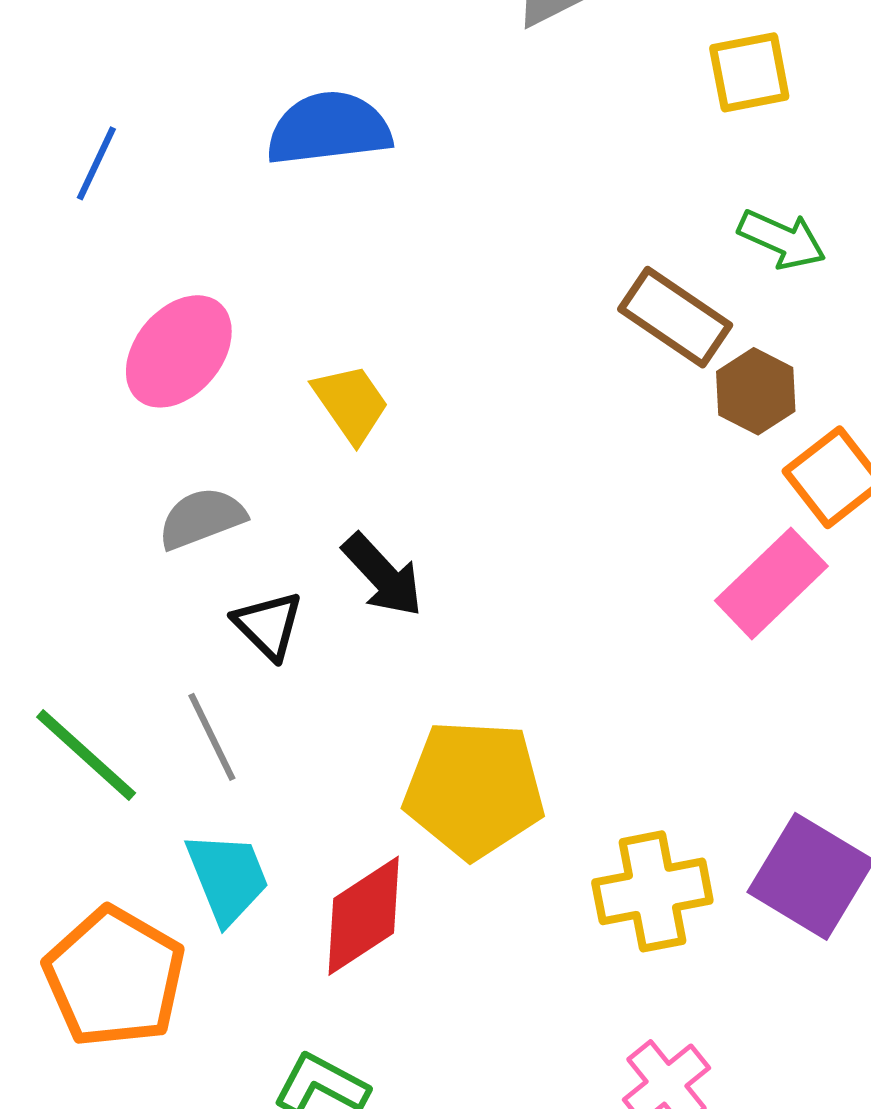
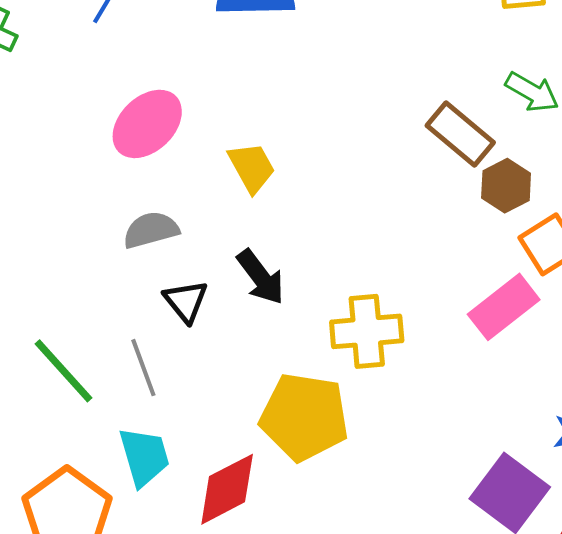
yellow cross: (652, 891) -> (367, 331), moved

